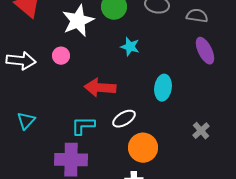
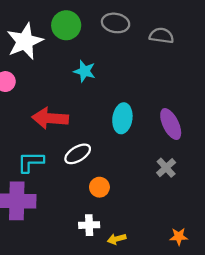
purple ellipse: (205, 51) -> (171, 124), moved
orange circle: (143, 148) -> (99, 187), size x0.6

